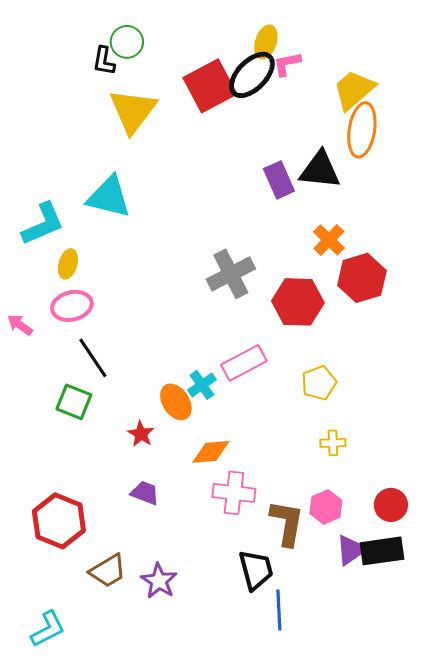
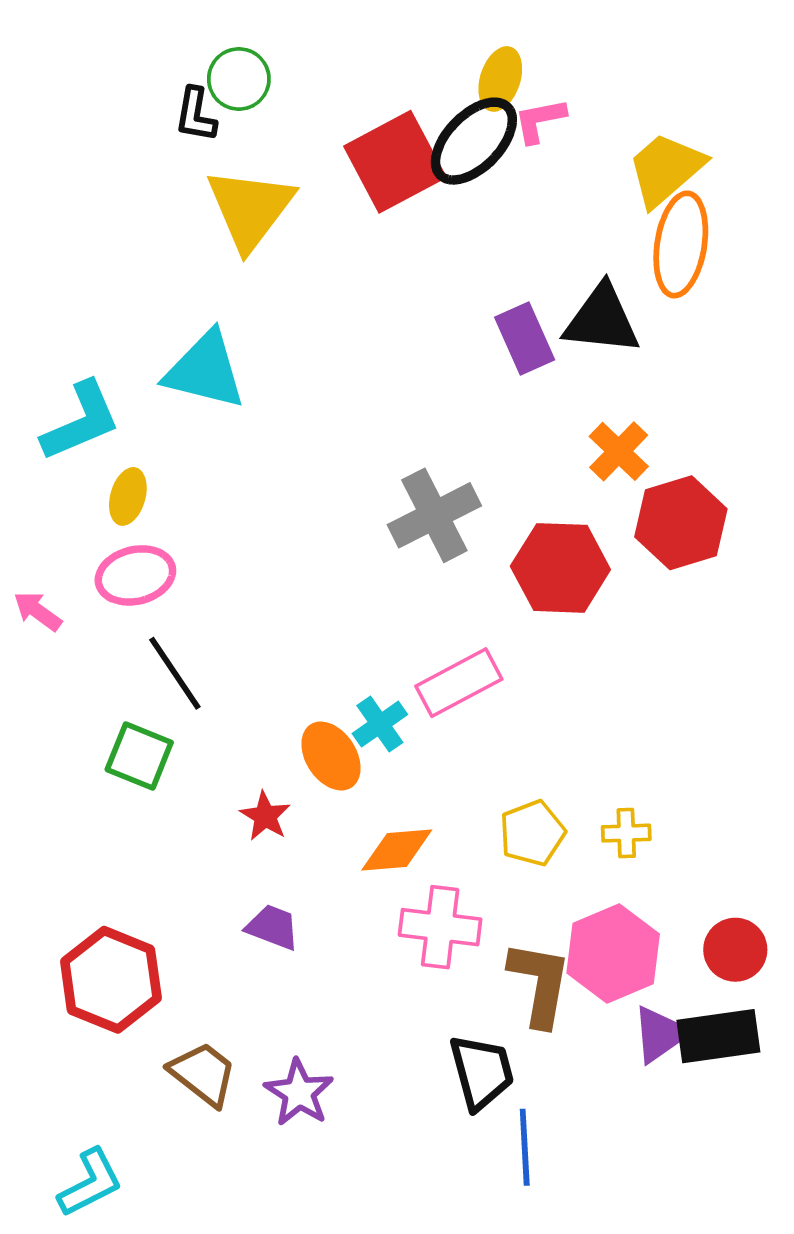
yellow pentagon: (319, 383) -> (532, 833), moved
pink hexagon: (326, 507) -> (613, 953), size x1.5
brown trapezoid: (108, 571) -> (203, 1074), turned -111

